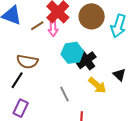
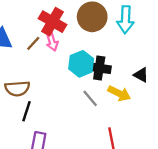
black cross: (86, 60) -> (99, 68), turned -30
brown semicircle: (27, 62) -> (17, 88), moved
gray line: (64, 94) -> (90, 98), moved

